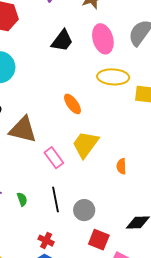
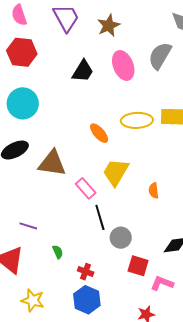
yellow ellipse: (113, 77) -> (137, 120), moved
green semicircle: (22, 199) -> (58, 252), moved
black line: (55, 199) -> (100, 217), moved

